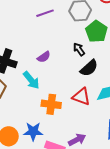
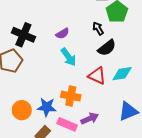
cyan arrow: (31, 80) -> (68, 57), moved
orange cross: (51, 104) -> (71, 96), moved

